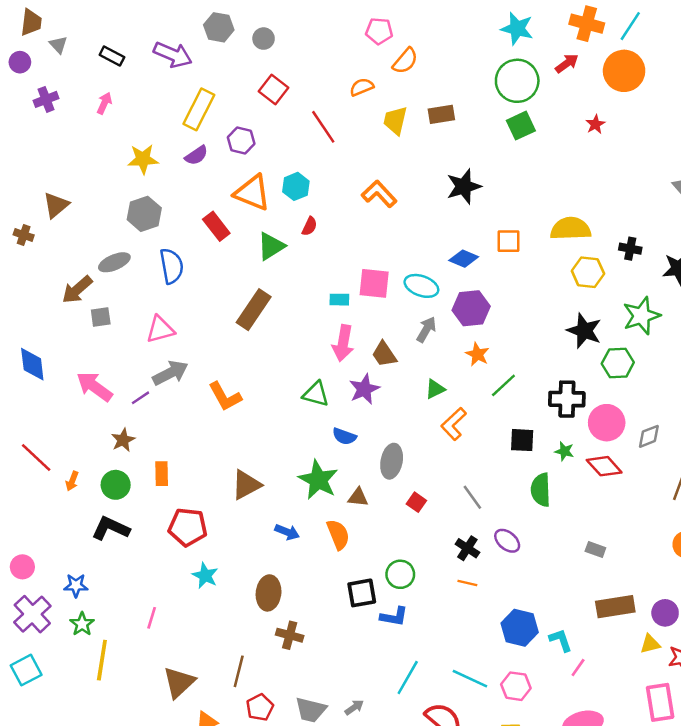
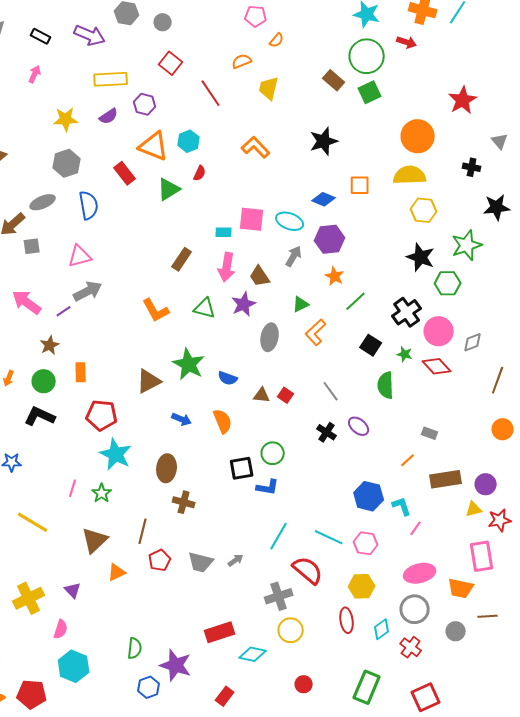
orange semicircle: (405, 61) -> (277, 40), size x0.7
red arrow: (567, 63) -> (407, 42), turned 54
orange circle: (624, 71) -> (418, 136), moved
yellow rectangle: (199, 109) -> (111, 79), turned 60
brown rectangle: (441, 114) -> (334, 80), moved, turned 50
red star: (595, 124) -> (463, 100), moved, size x1.8
black cross: (630, 249) -> (472, 167), moved
brown rectangle: (254, 310) -> (182, 259), moved, size x0.7
orange L-shape: (225, 397) -> (156, 310), moved
black cross: (567, 399) -> (407, 312), turned -36
blue semicircle: (344, 436) -> (228, 378), moved
black square: (522, 440) -> (371, 345), turned 30
gray ellipse: (392, 461) -> (270, 337), moved
green star: (318, 480) -> (189, 364), moved
brown triangle: (358, 497) -> (262, 395), moved
cyan star: (205, 576) -> (116, 454), size x1.5
orange line: (467, 583) -> (408, 460), moved, turned -56
green star: (82, 624) -> (102, 493), moved
yellow line: (102, 660) -> (33, 522), turned -68

